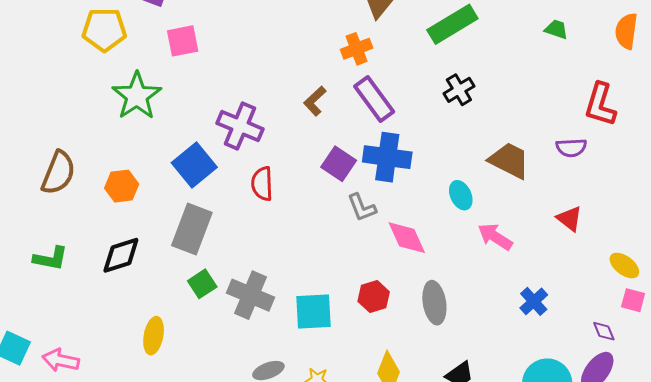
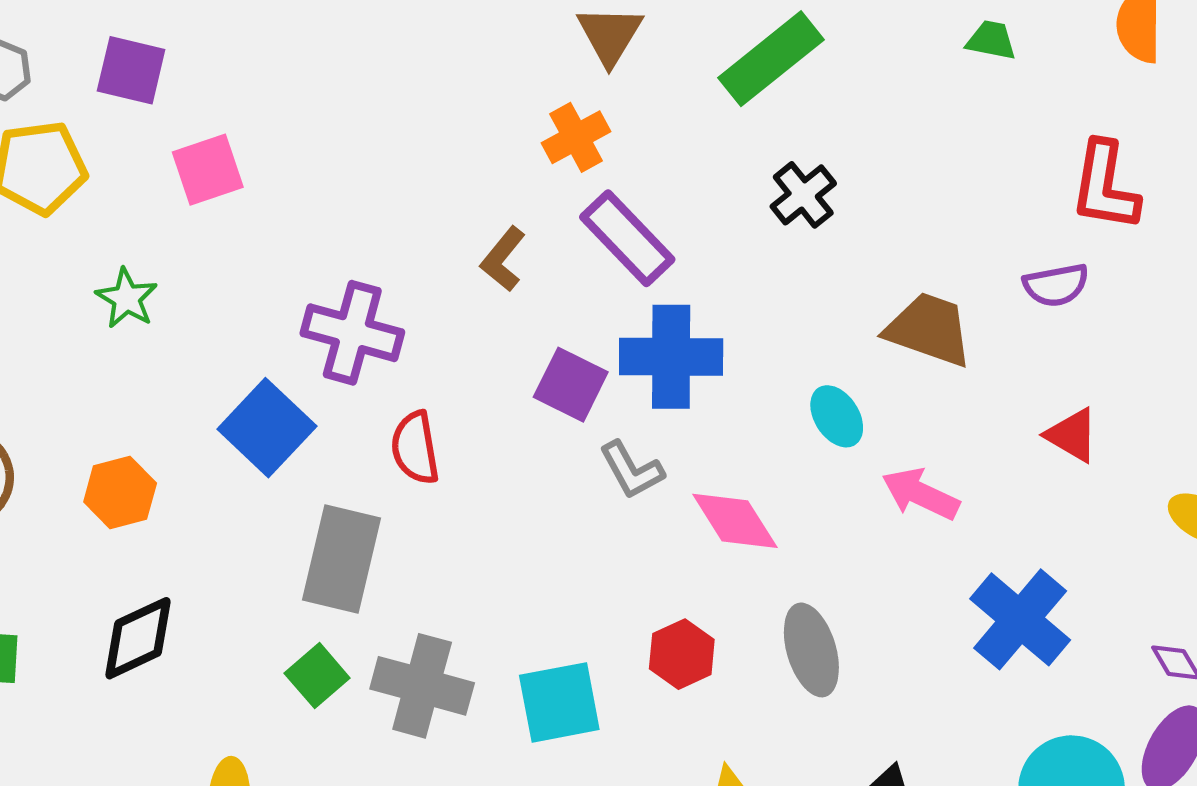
green star: (137, 96) -> (127, 298), size x0.6
gray rectangle: (192, 229) -> (341, 559), moved
blue cross: (534, 301) -> (1020, 619), size x1.6

